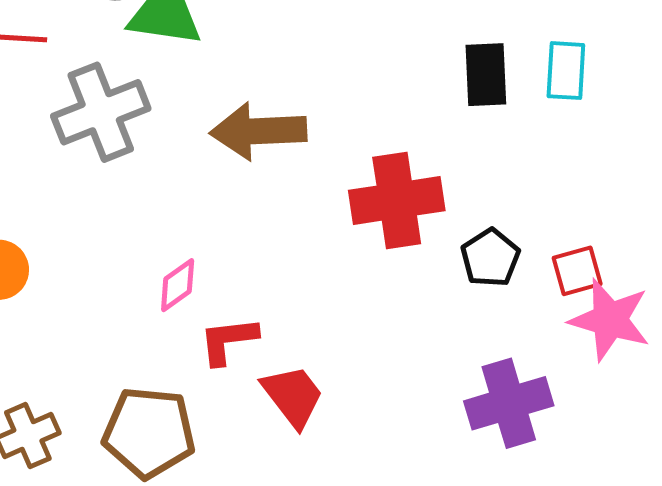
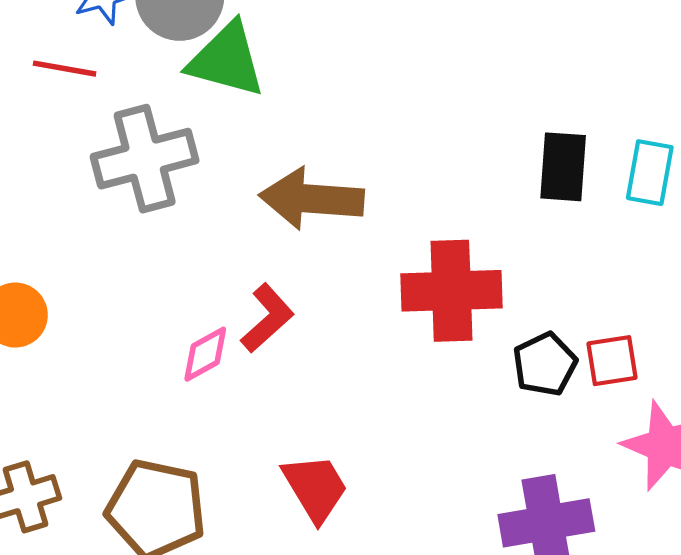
red square: (577, 271) -> (612, 361), moved
red L-shape: (228, 340) -> (267, 318), moved, turned 138

